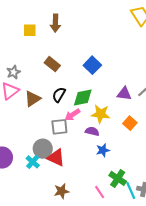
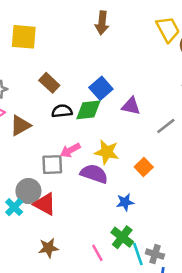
brown arrow: (55, 23) -> (102, 23), moved
yellow square: (30, 30) -> (24, 37), size x1.5
purple triangle: (124, 94) -> (131, 106), moved
black semicircle: (59, 95) -> (62, 111), moved, turned 49
green diamond: (83, 98) -> (88, 110), moved
purple semicircle: (92, 131) -> (94, 174), size x1.5
blue star: (103, 150) -> (125, 202), moved

